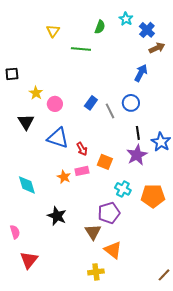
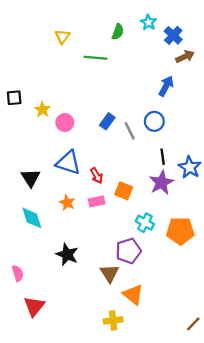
black square: (12, 74) -> (14, 98), moved
black triangle: (26, 122) -> (31, 178), moved
orange star: (64, 177) -> (67, 203), moved

